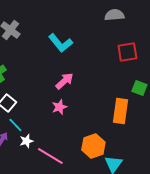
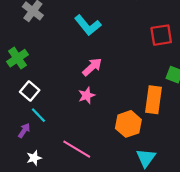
white star: (26, 141) -> (34, 158), moved
orange hexagon: (93, 146) -> (128, 124), moved

